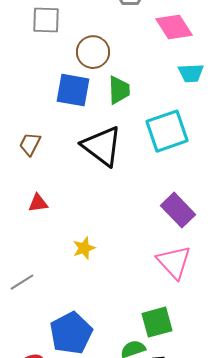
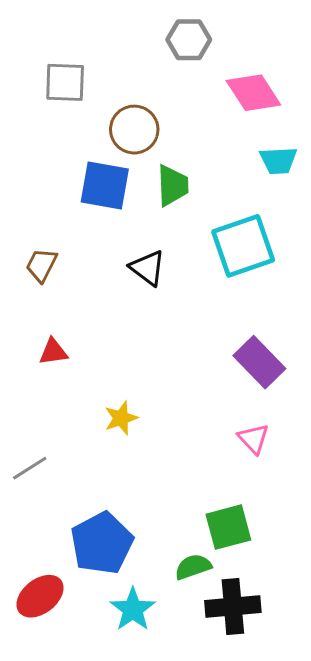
black triangle: (102, 146) -> (147, 268), size x0.6
pink triangle: (174, 262) -> (253, 439), size x0.6

